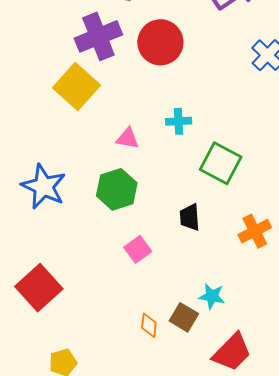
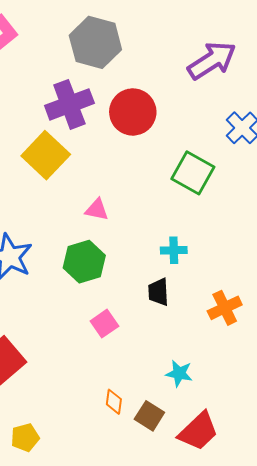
cyan cross: (179, 121) -> (174, 250), moved
green square: (221, 163) -> (193, 173), moved
brown square: (184, 317) -> (149, 416), moved

